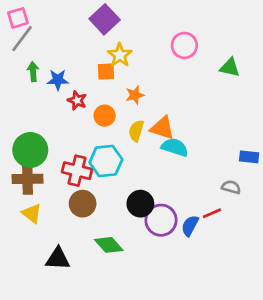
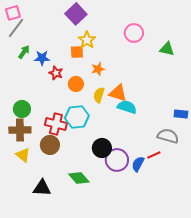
green arrow: (33, 72) -> (24, 52), turned 40
green circle: (30, 150) -> (22, 109), size x0.7
gray semicircle: (231, 187) -> (168, 136), size x1.5
brown circle: (83, 204) -> (50, 145), moved

